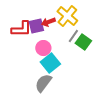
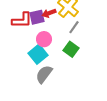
green square: (83, 42) -> (71, 49), moved
cyan square: (50, 63) -> (38, 54), moved

